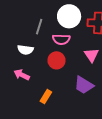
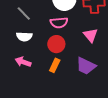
gray line: (39, 27) -> (24, 14), moved, turned -56
orange rectangle: (46, 97) -> (55, 65), moved

